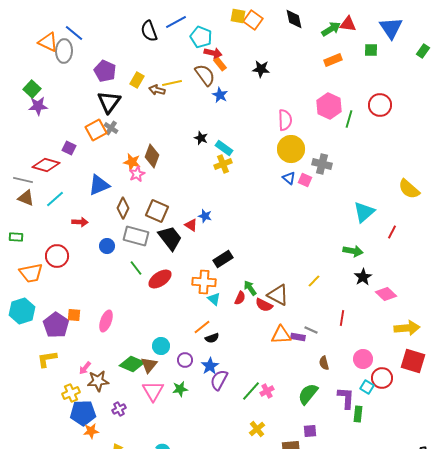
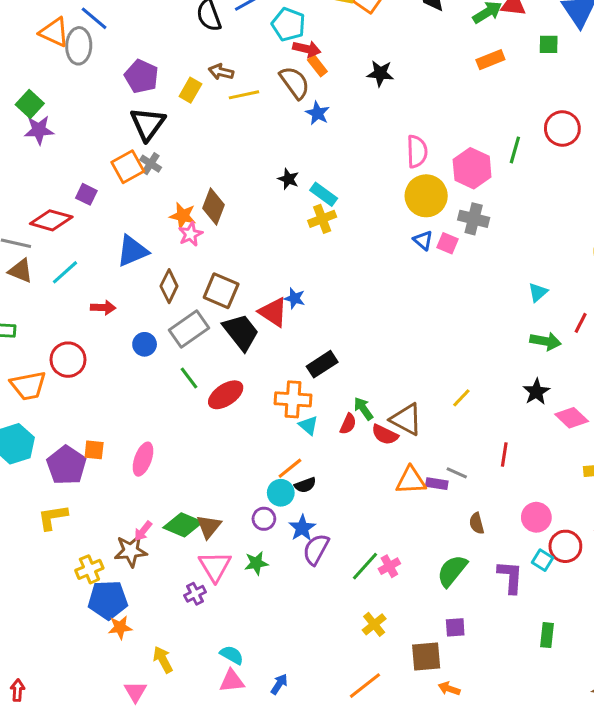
brown arrow: (157, 90) -> (221, 72), moved
pink hexagon: (329, 106) -> (472, 168), moved
cyan triangle: (364, 212) -> (538, 292), size x0.6
red triangle: (191, 225) -> (273, 312), size x1.5
gray rectangle: (136, 236) -> (189, 329), turned -50
green arrow: (353, 251) -> (546, 341), moved
cyan circle: (161, 346) -> (281, 493), moved
pink arrow: (85, 368) -> (143, 531), moved
purple cross: (119, 409) -> (195, 594), moved
green rectangle: (358, 414) -> (547, 635), moved

